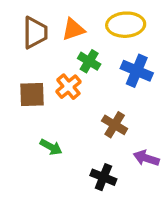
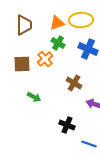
orange triangle: (73, 29) -> (57, 23), moved
black cross: (103, 177) -> (67, 125), moved

